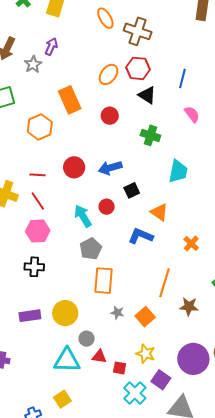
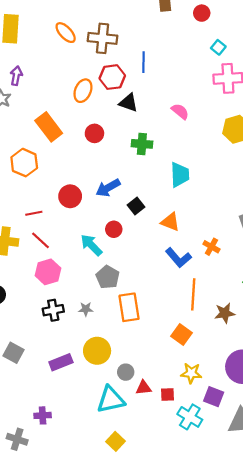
blue line: (182, 79) -> (143, 62), moved
blue L-shape: (141, 236) -> (178, 258), moved, turned -140
gray star: (117, 313) -> (86, 309), moved

